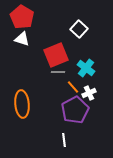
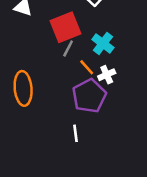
gray line: (58, 72) -> (68, 48), turned -64

